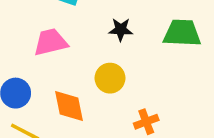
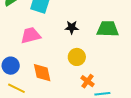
yellow circle: (110, 78) -> (77, 57), moved
orange cross: (146, 122) -> (87, 81), turned -32

